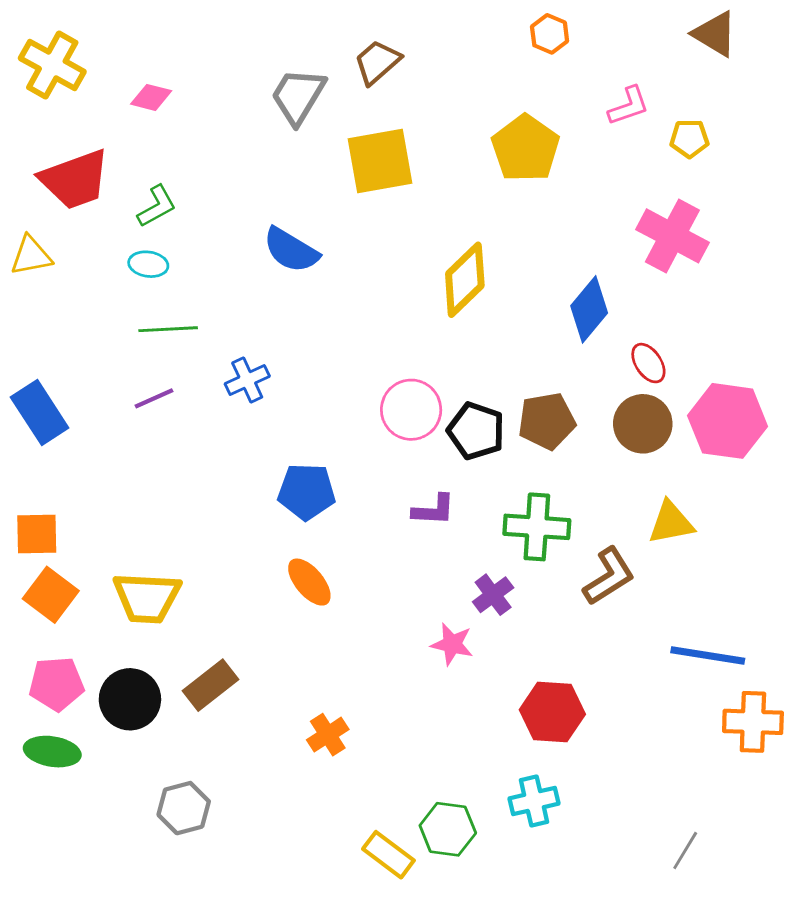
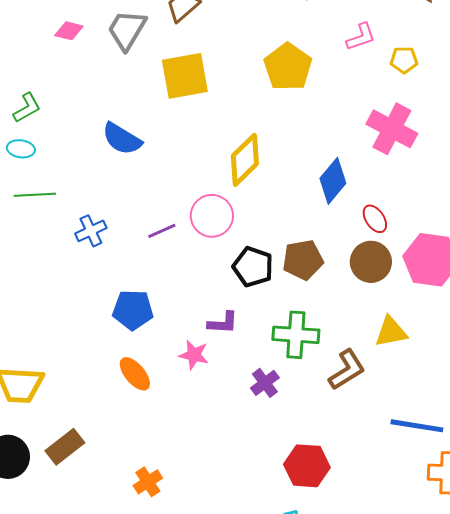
pink diamond: (151, 97) -> (69, 31), moved
purple line: (154, 398) -> (162, 231), moved
pink circle: (411, 410) -> (212, 216), moved
pink star: (452, 644) -> (194, 355), moved

